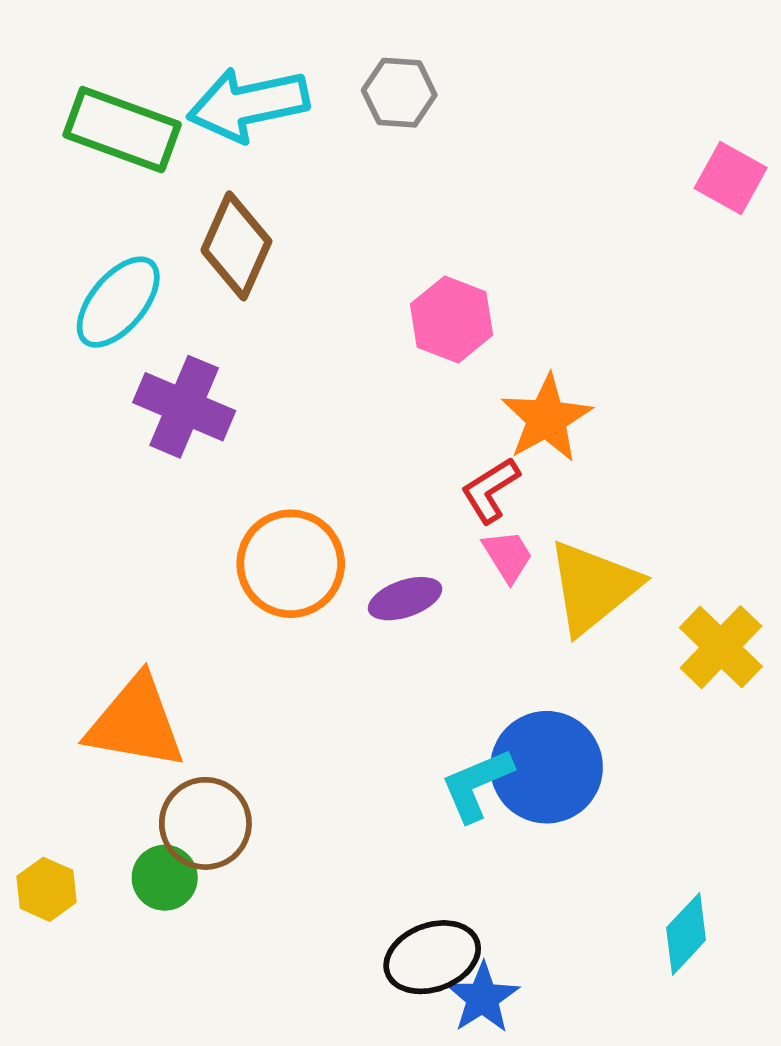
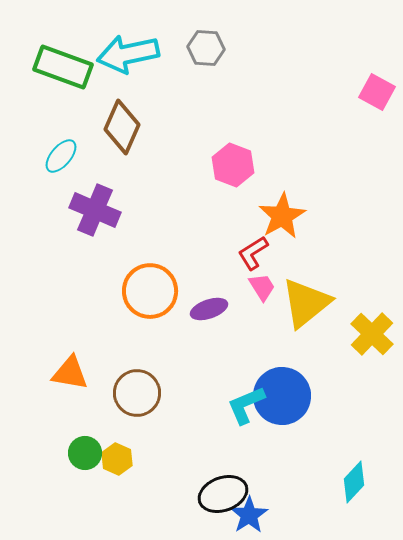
cyan ellipse: (118, 302) -> (61, 156), size x0.7
orange triangle: (136, 723) -> (70, 373), size x0.7
brown circle: (205, 823) -> (137, 393), moved
yellow hexagon: (46, 889) -> (117, 459), moved

